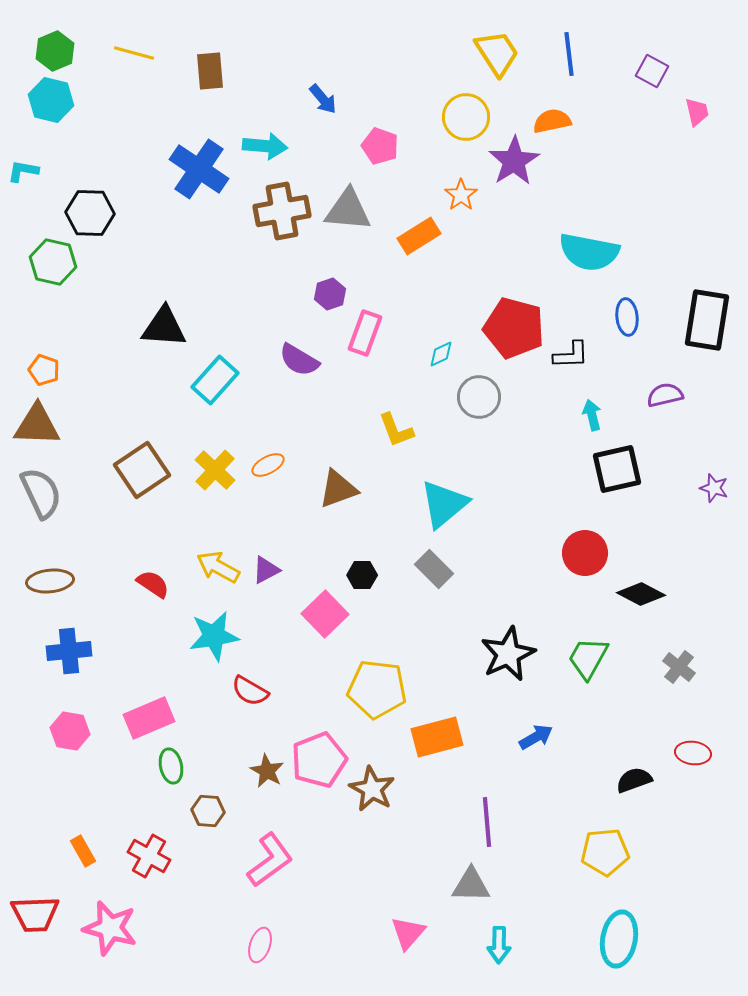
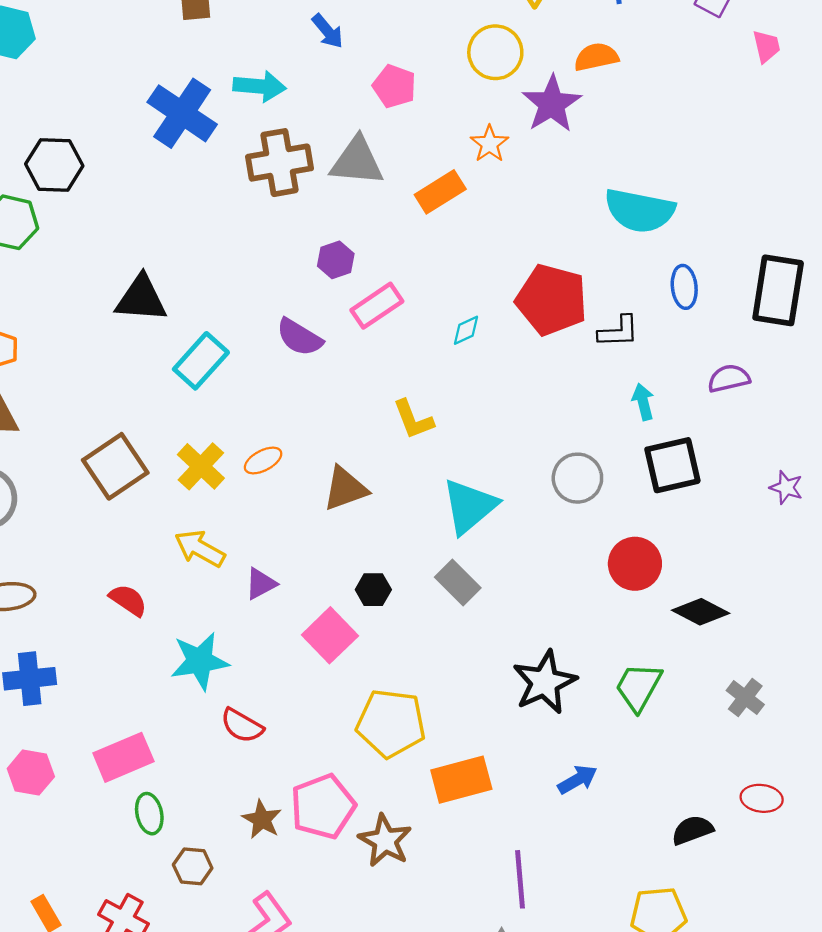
pink rectangle: (365, 333) -> (377, 306), turned 36
gray circle: (479, 397) -> (577, 478), moved
yellow arrow: (218, 567) -> (200, 548), moved

